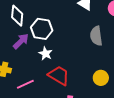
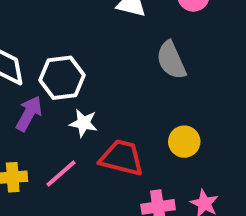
yellow circle: (101, 78) -> (184, 142), moved
pink line: (25, 84) -> (61, 174), moved

